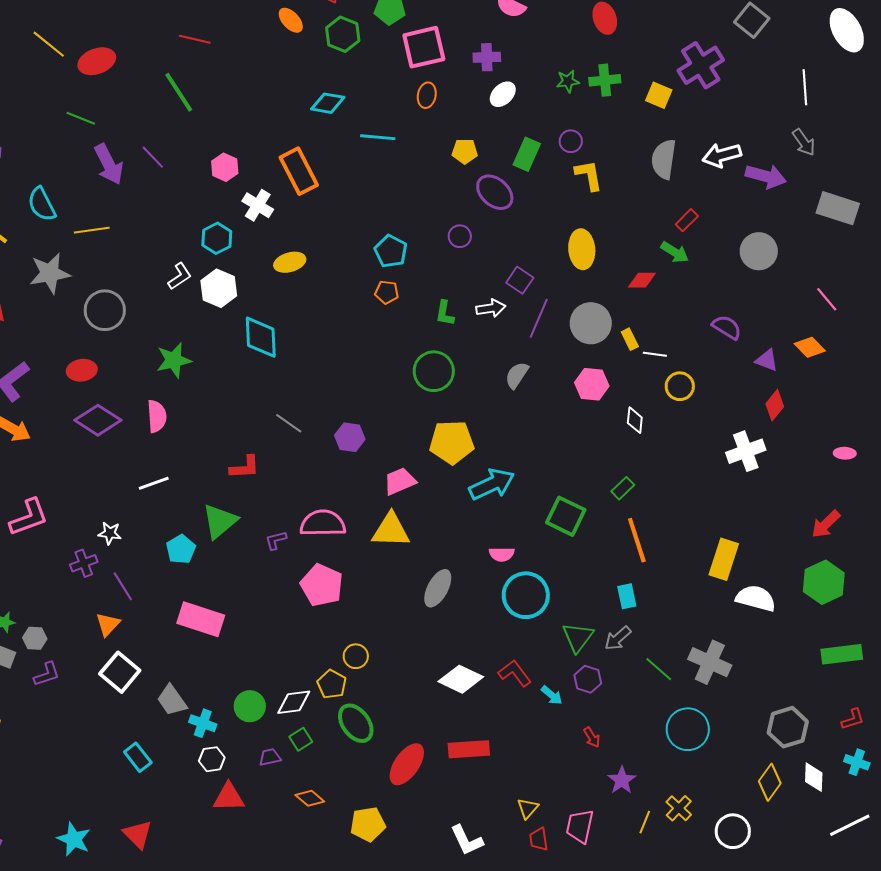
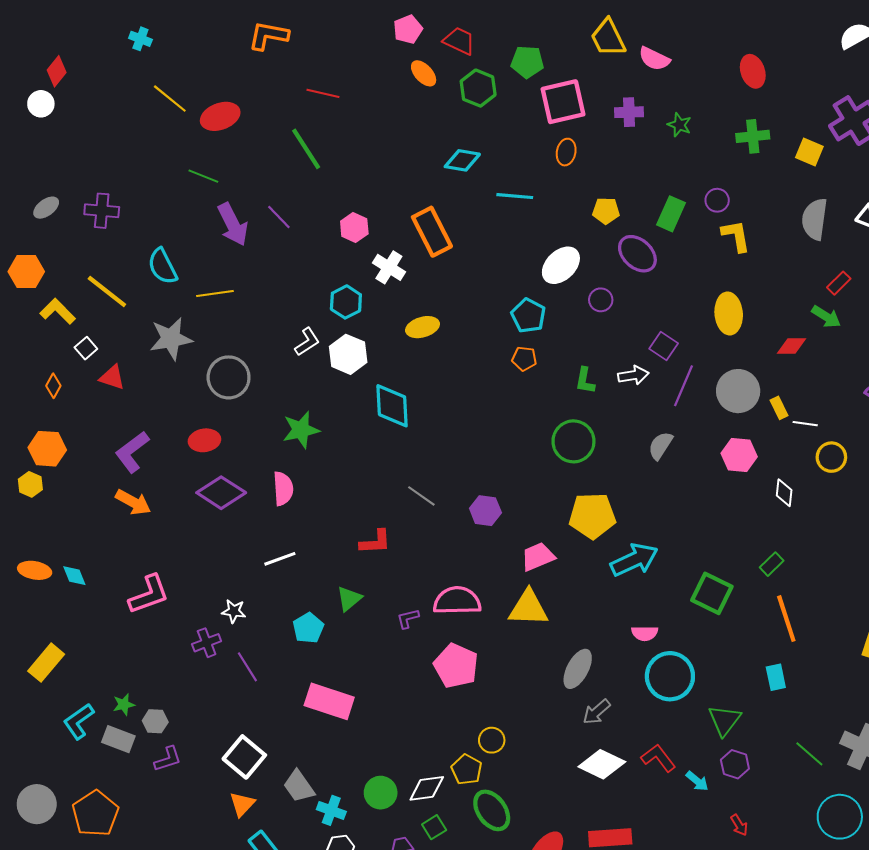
green star: (568, 81) -> (679, 125), moved, turned 30
white ellipse: (503, 94) -> (561, 265), moved, size x1.4
green triangle: (220, 521) -> (349, 599), size x0.7
orange triangle: (108, 624) -> (242, 804), moved
gray arrow: (618, 638) -> (597, 712), moved

